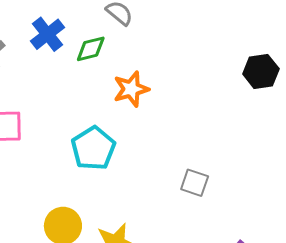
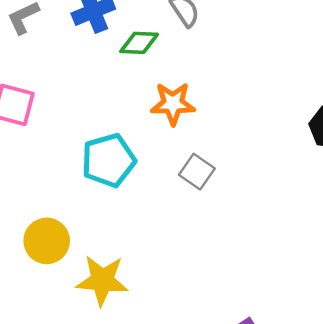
gray square: (195, 183) -> (197, 172), moved

